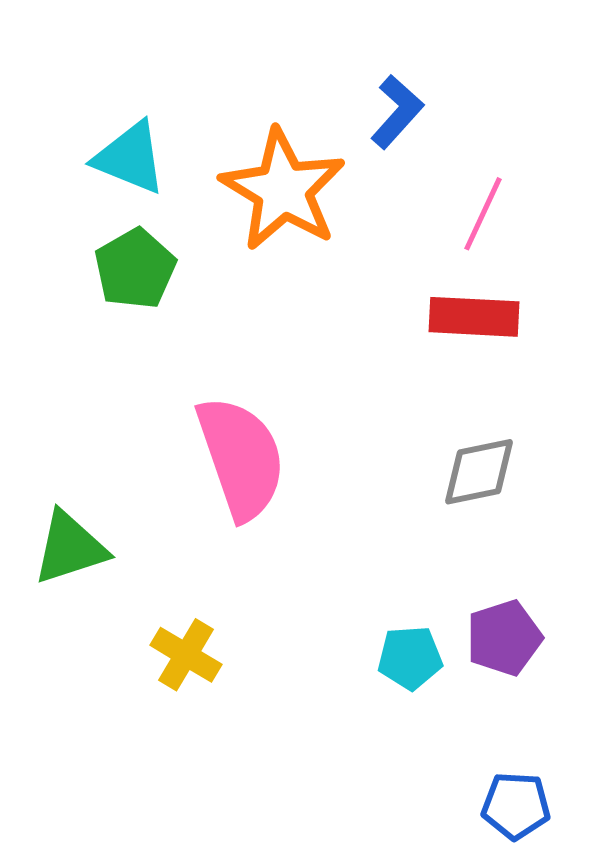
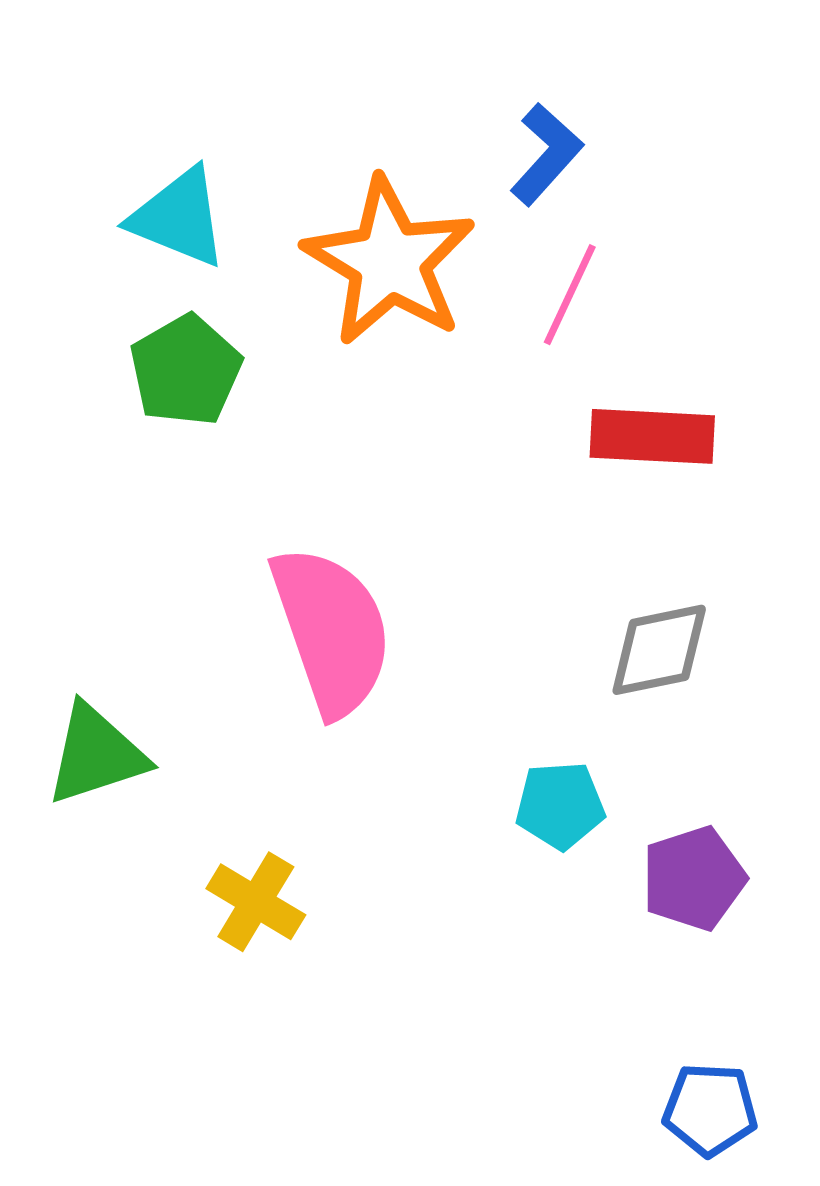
pink line: (483, 214) -> (570, 295), moved
cyan pentagon: (410, 658) -> (560, 805), moved

